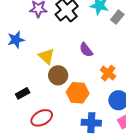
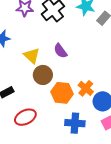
purple semicircle: (86, 50) -> (60, 51), moved
orange cross: (108, 73) -> (86, 88), moved

